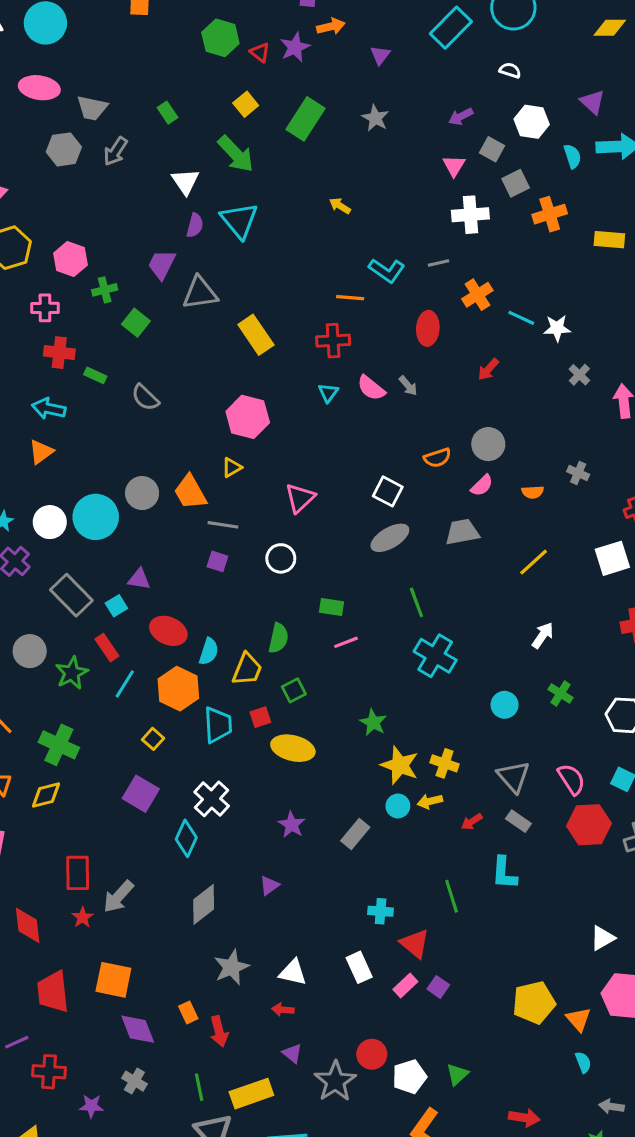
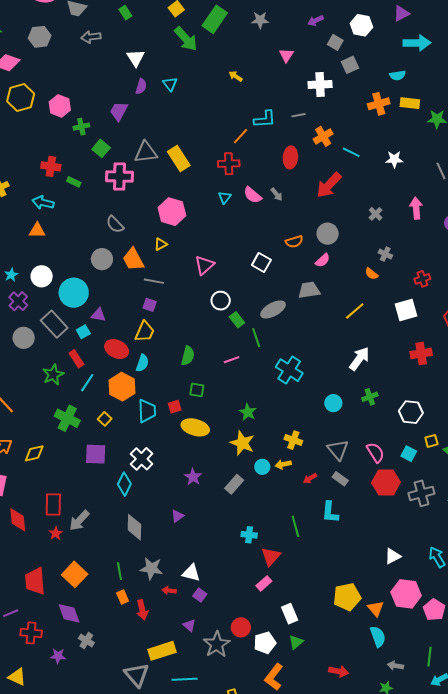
purple triangle: (593, 102) -> (401, 14), turned 48
gray star: (375, 118) -> (260, 20), turned -30
gray hexagon: (64, 149) -> (40, 37), moved
gray arrow: (116, 151) -> (91, 37), turned 48
green arrow: (236, 154) -> (186, 39), moved
cyan semicircle: (572, 156) -> (398, 75), moved, turned 98
pink triangle: (454, 166) -> (286, 55), moved
orange cross: (550, 214) -> (379, 104), moved
cyan triangle: (239, 220) -> (170, 84), size x0.6
cyan L-shape: (387, 271) -> (265, 119), turned -40
gray triangle: (200, 293) -> (146, 152), moved
orange line: (350, 298) -> (241, 136), turned -54
pink cross: (45, 308) -> (119, 177), moved, size x1.5
white star: (557, 328) -> (394, 159), moved
red arrow: (488, 369) -> (329, 185), size x1.8
gray cross: (579, 375) -> (376, 214), moved
gray semicircle: (145, 398) -> (115, 224), moved
orange triangle: (41, 452) -> (37, 230), turned 36
orange semicircle: (533, 492) -> (372, 274), moved, turned 40
cyan circle: (96, 517) -> (74, 293), moved
gray ellipse: (390, 538) -> (273, 309), moved
white circle: (281, 558) -> (221, 301), moved
green line: (416, 602) -> (256, 338), moved
green rectangle: (331, 607) -> (237, 320), moved, turned 42
white arrow: (543, 635) -> (359, 359), size x1.4
gray circle: (30, 651) -> (24, 338), moved
yellow trapezoid: (247, 669) -> (145, 332), moved
green square: (294, 690) -> (197, 390), turned 35
green cross: (560, 694) -> (370, 397), turned 35
green cross: (59, 745) -> (67, 418), moved
yellow star: (400, 765) -> (242, 443), moved
purple square: (141, 794) -> (96, 454), turned -30
gray diamond: (204, 904) -> (134, 527), turned -52
red diamond: (28, 925) -> (18, 520), moved
red triangle: (415, 944) -> (271, 556), turned 30
gray star: (231, 967) -> (151, 568), turned 30
white rectangle: (359, 967) -> (290, 614), moved
orange square: (113, 980) -> (75, 574), turned 30
purple square: (438, 987) -> (200, 595), moved
red arrow: (283, 1010) -> (169, 591), moved
purple diamond: (138, 1029) -> (69, 613), moved
cyan semicircle: (583, 1062) -> (378, 636), size x1.5
green line: (199, 1087) -> (119, 571), moved

